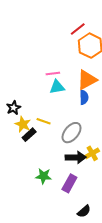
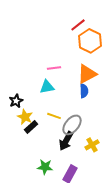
cyan triangle: (57, 87) -> (47, 87), moved
yellow line: (44, 121) -> (54, 116), moved
black arrow: (76, 157) -> (66, 141), moved, turned 120

